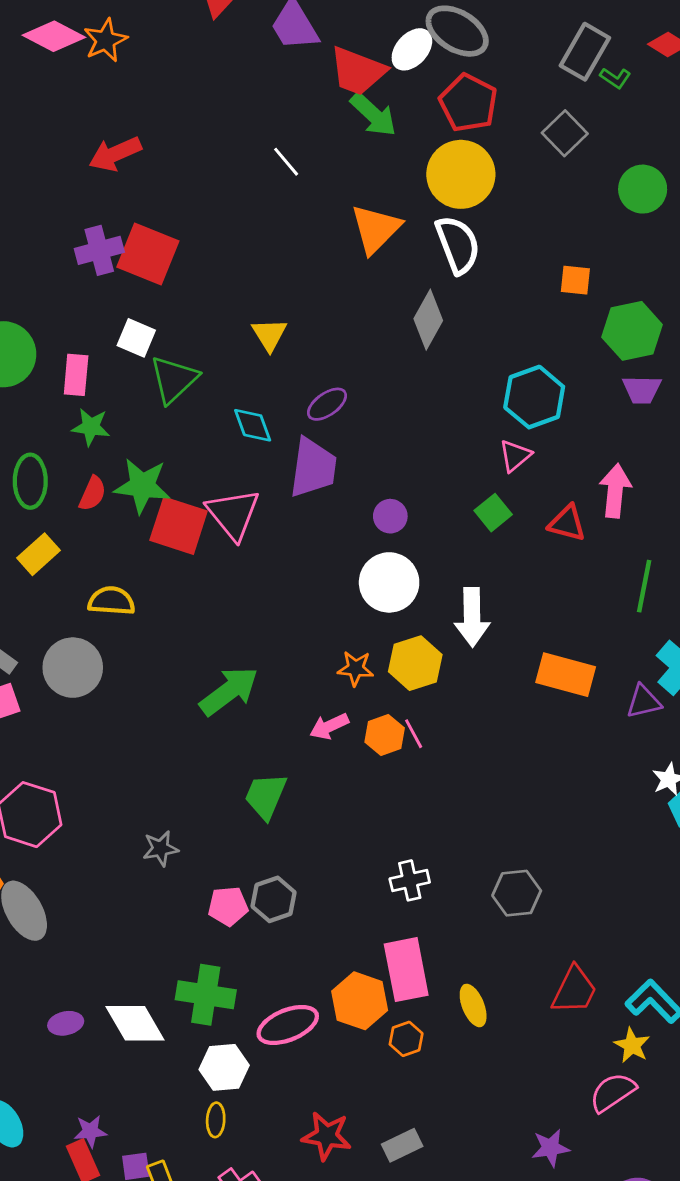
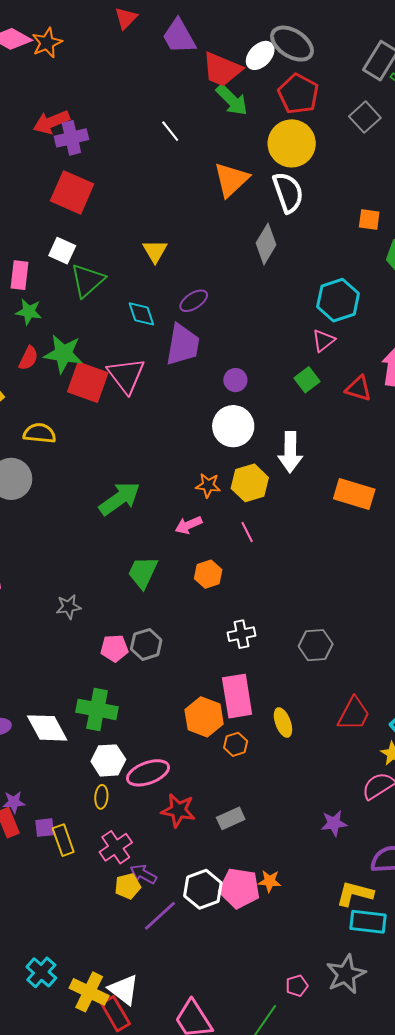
purple cross: (99, 250) -> (71, 138), moved
orange hexagon: (385, 735) -> (208, 574), moved
pink ellipse: (288, 1025) -> (148, 773), moved

